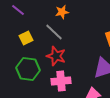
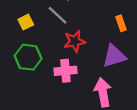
red star: (56, 56) -> (75, 41), moved, turned -30

